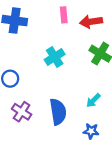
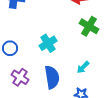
cyan cross: (55, 57) -> (48, 43), moved

